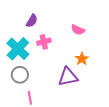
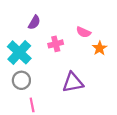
pink cross: (44, 42) -> (56, 44), moved
orange star: (82, 59) -> (100, 48), moved

